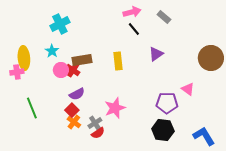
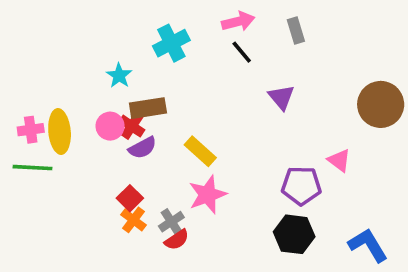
gray rectangle: (164, 17) -> (296, 30), turned 32
cyan cross: (60, 24) -> (171, 43), moved
cyan star: (52, 51) -> (119, 76), moved
purple triangle: (156, 54) -> (281, 97), turned -35
yellow ellipse: (24, 58) -> (60, 131), moved
yellow rectangle: (118, 61) -> (200, 151), moved, turned -42
purple semicircle: (77, 94) -> (143, 148), moved
green line: (32, 108) -> (32, 168), moved, turned -65

